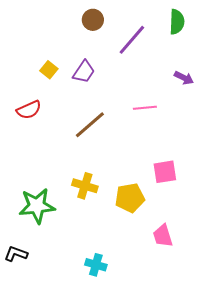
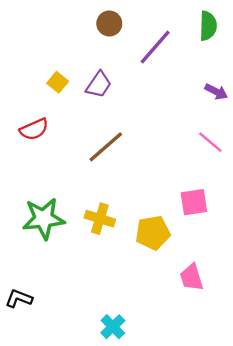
pink line: (145, 108) -> (210, 142), moved, turned 45
green star: (37, 206) -> (43, 219), moved
cyan cross: (96, 265) -> (113, 327), moved, turned 30

